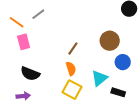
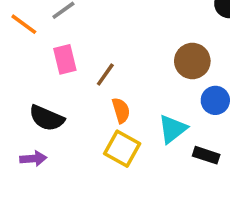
pink rectangle: (24, 42) -> (65, 59), moved
brown line: (73, 48) -> (105, 75), moved

